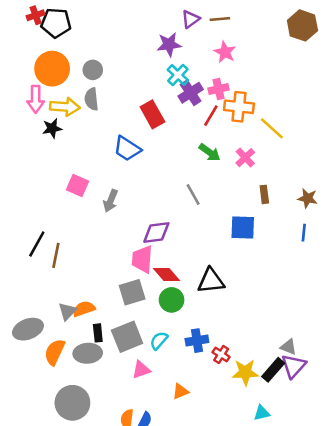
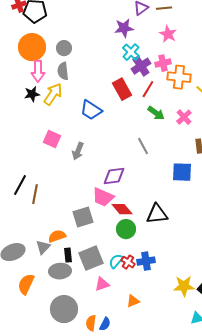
pink arrow: (36, 99) -> (38, 71), moved
yellow arrow: (65, 107) -> (53, 94), moved, turned -60
red rectangle: (152, 114) -> (122, 89), moved
red line: (211, 116) -> (148, 89), moved
pink trapezoid: (142, 259) -> (103, 197), turned -70
gray square: (132, 292) -> (83, 217), moved
gray triangle: (67, 311) -> (43, 247), moved
orange semicircle: (55, 352) -> (26, 284), moved
red cross: (221, 355) -> (128, 262), moved
gray circle: (72, 403) -> (64, 309), moved

